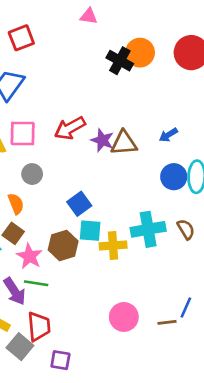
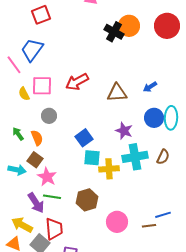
purple star: (102, 140) -> (124, 131), moved
brown semicircle: (186, 229) -> (163, 157), turned 56
brown hexagon: (63, 245) -> (87, 200), moved
blue line: (186, 308) -> (163, 215), turned 49

